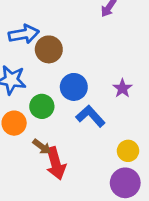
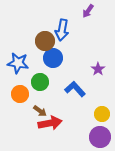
blue arrow: (24, 34) -> (62, 30), moved, turned 110
blue circle: (74, 87) -> (53, 58), moved
red arrow: (56, 163) -> (50, 123), turned -85

